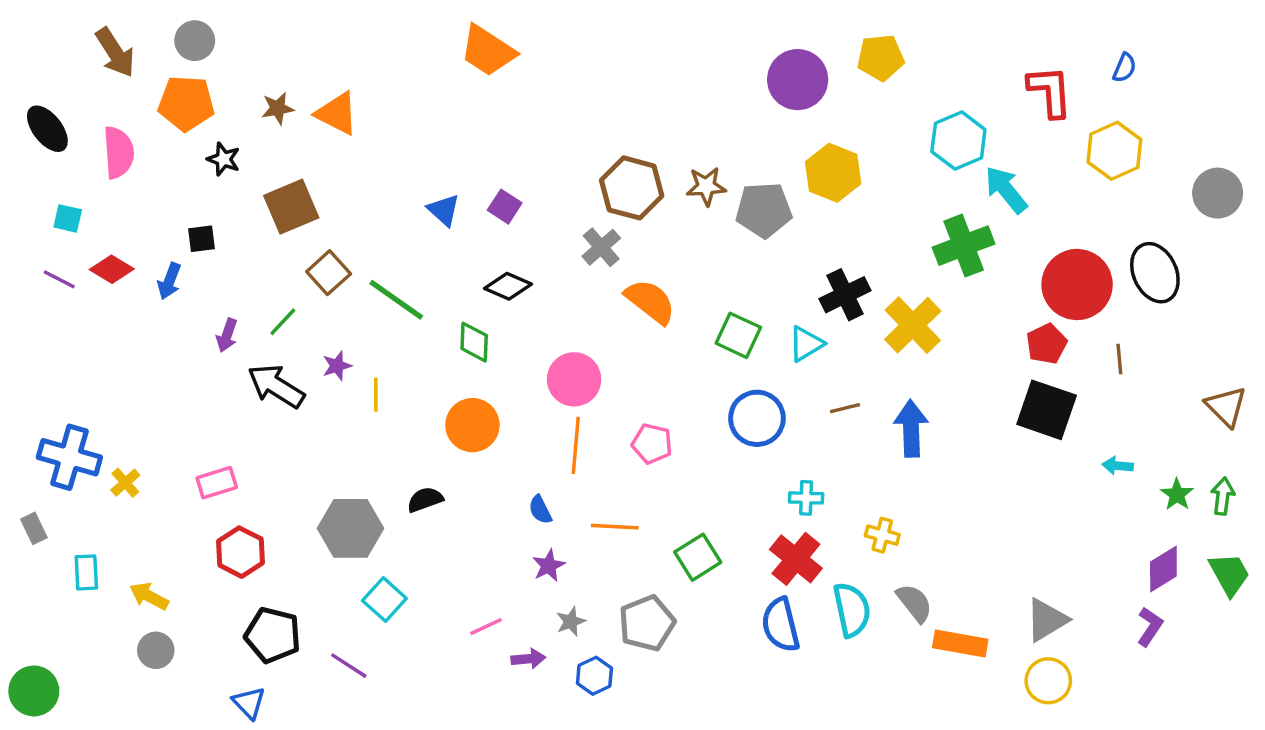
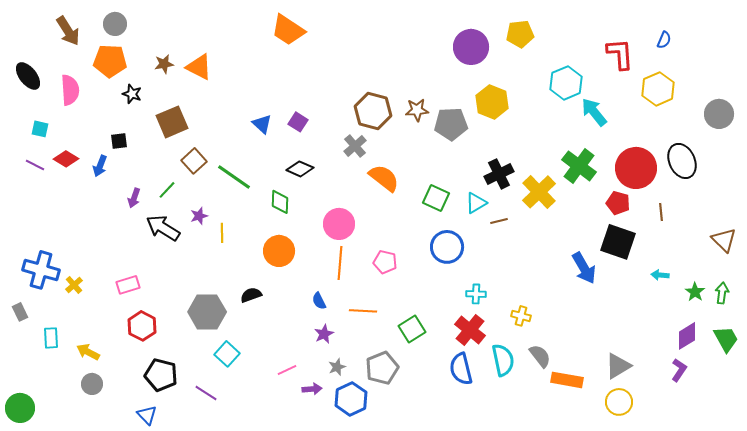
green cross: (964, 246) -> (579, 166), moved, turned -32
red pentagon: (1047, 344) -> (618, 203), turned -30
brown line: (845, 408) -> (499, 221), moved
blue arrow: (911, 428) -> (584, 268), moved, turned 152
blue hexagon: (594, 676) -> (351, 399), size x1.5

